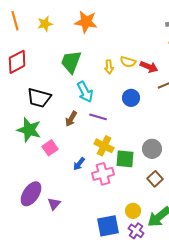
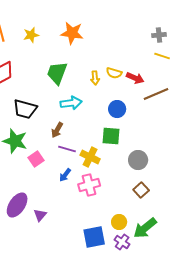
cyan arrow: (85, 92) -> (71, 103), turned -70
purple line: (98, 117) -> (67, 149), moved
green square: (125, 159) -> (111, 136), moved

